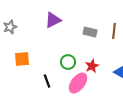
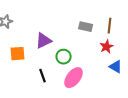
purple triangle: (53, 20) -> (44, 41), moved
red star: (92, 66) -> (107, 47), moved

